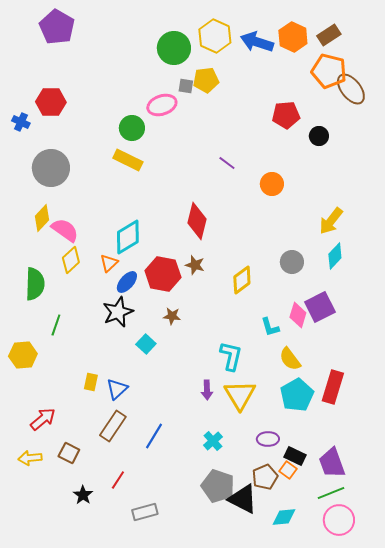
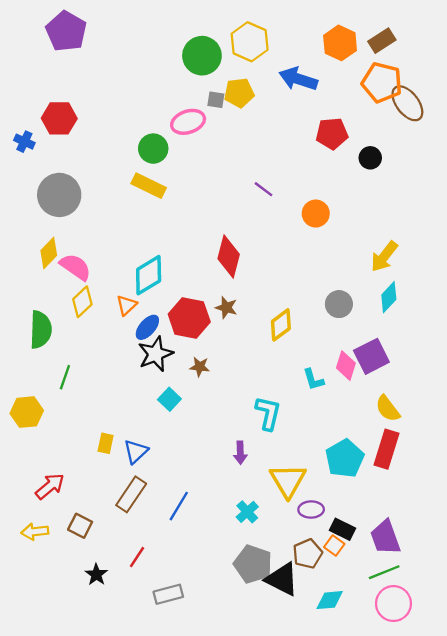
blue arrow: (257, 42) -> (298, 79), moved
black star: (118, 312) -> (156, 354), moved
yellow semicircle: (290, 359) -> (388, 409), moved
yellow triangle: (240, 395) -> (288, 480), moved

